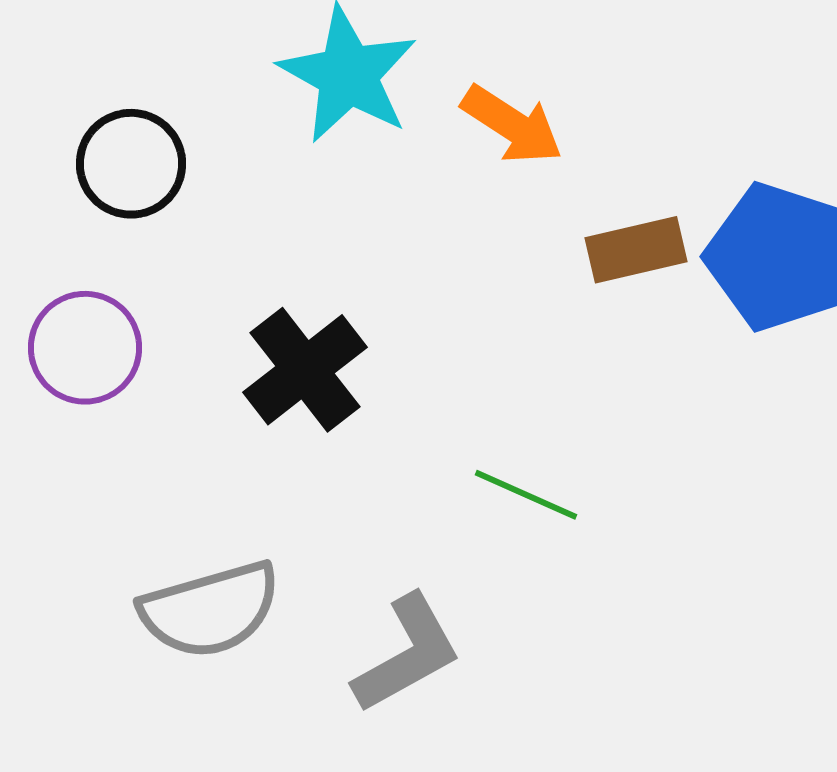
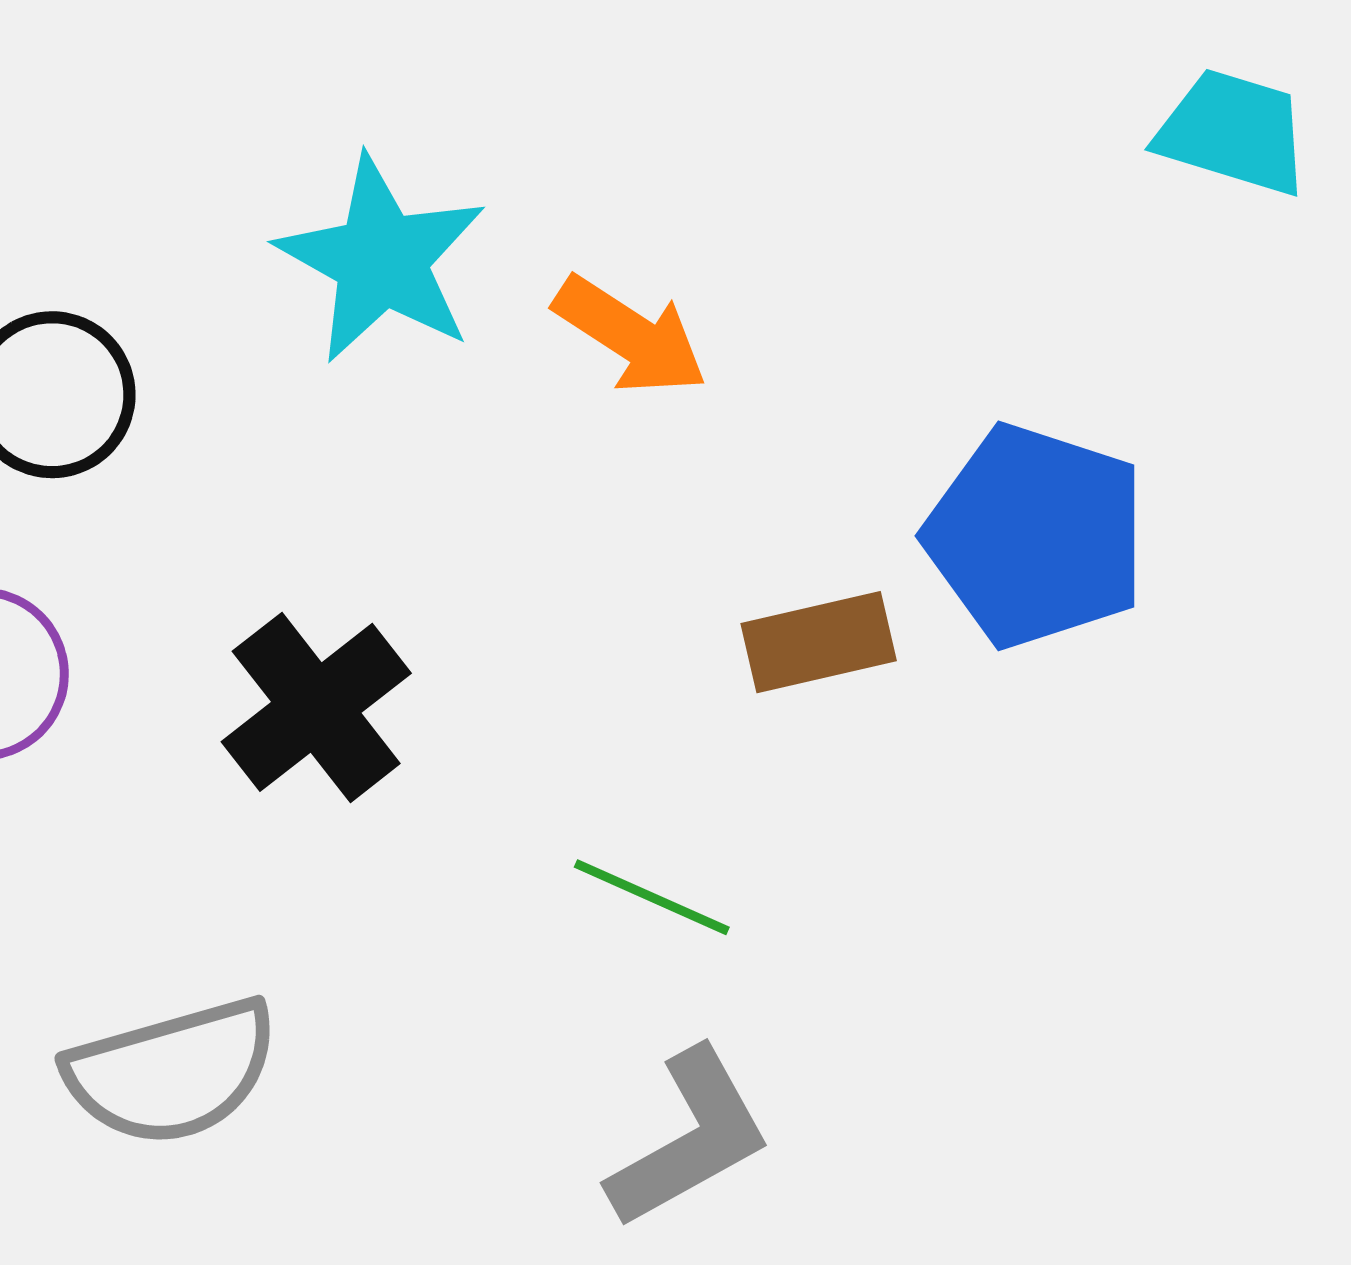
brown rectangle: (636, 250) -> (819, 642), moved
gray L-shape: (407, 654) -> (690, 1139), moved

